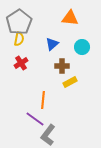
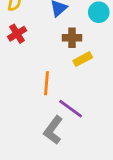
purple line: (35, 119) -> (71, 109), moved

